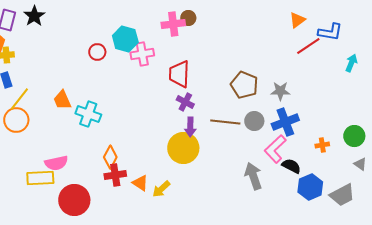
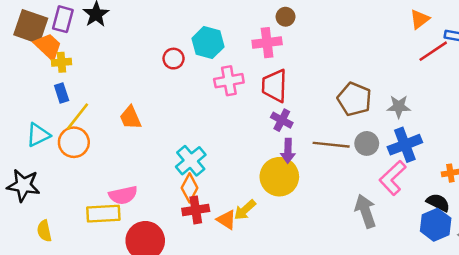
pink cross: (173, 24) -> (267, 43), moved
pink cross: (142, 54) -> (229, 81), moved
cyan cross: (88, 114) -> (191, 161), moved, turned 30
black semicircle: (291, 166) -> (438, 203), moved
yellow arrow: (161, 189) -> (245, 210), moved

